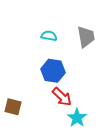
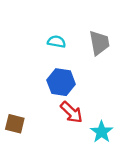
cyan star: (77, 118) -> (102, 132), moved

